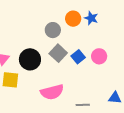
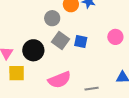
pink circle: (99, 56) -> (115, 37), moved
blue square: (78, 57) -> (81, 41), turned -32

